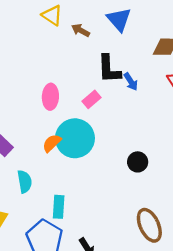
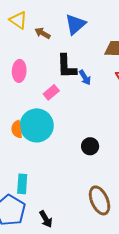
blue triangle: (119, 20) -> (75, 24), turned 30
pink ellipse: (50, 97) -> (19, 71), moved
orange semicircle: (52, 143) -> (17, 129), turned -54

